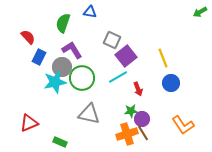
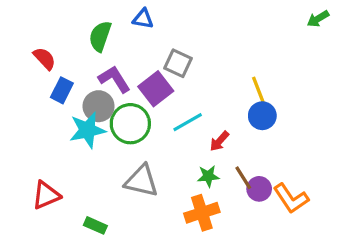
purple square: (126, 56) -> (156, 89), moved
blue circle: (171, 83) -> (262, 116), moved
red arrow: (138, 89) -> (219, 141), turned 64
purple circle: (142, 119) -> (259, 189), moved
brown line: (143, 133) -> (243, 178), moved

